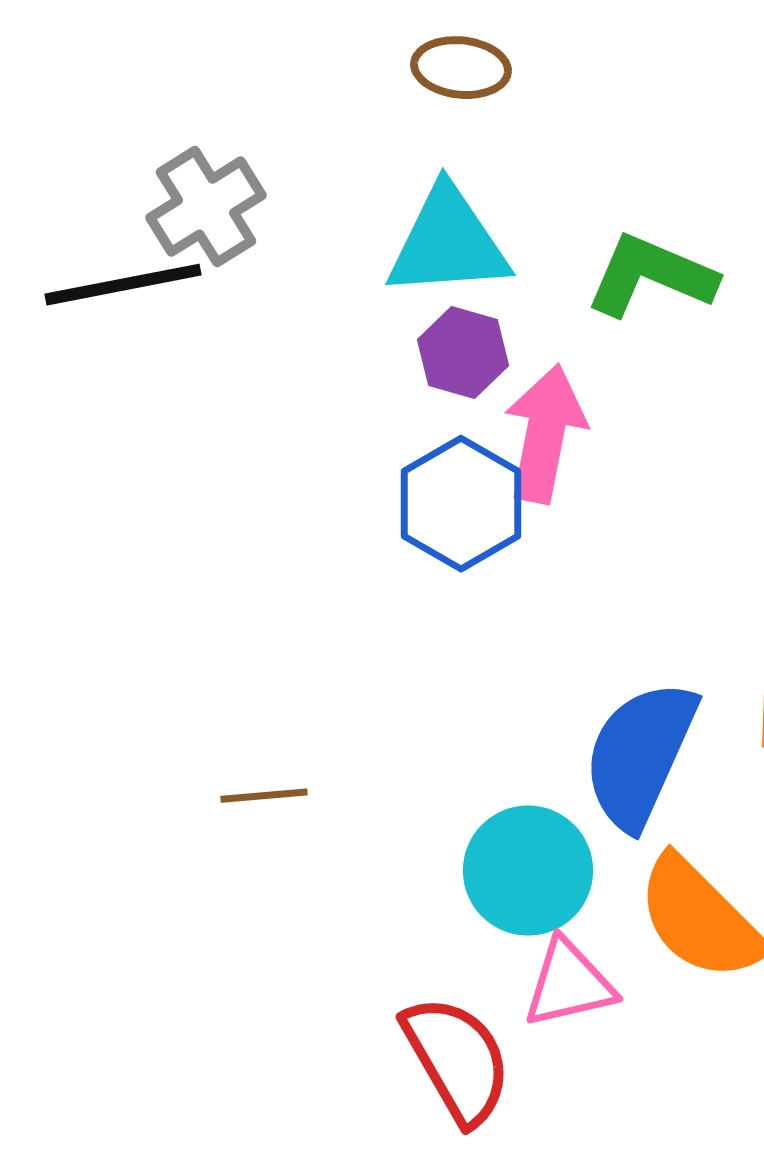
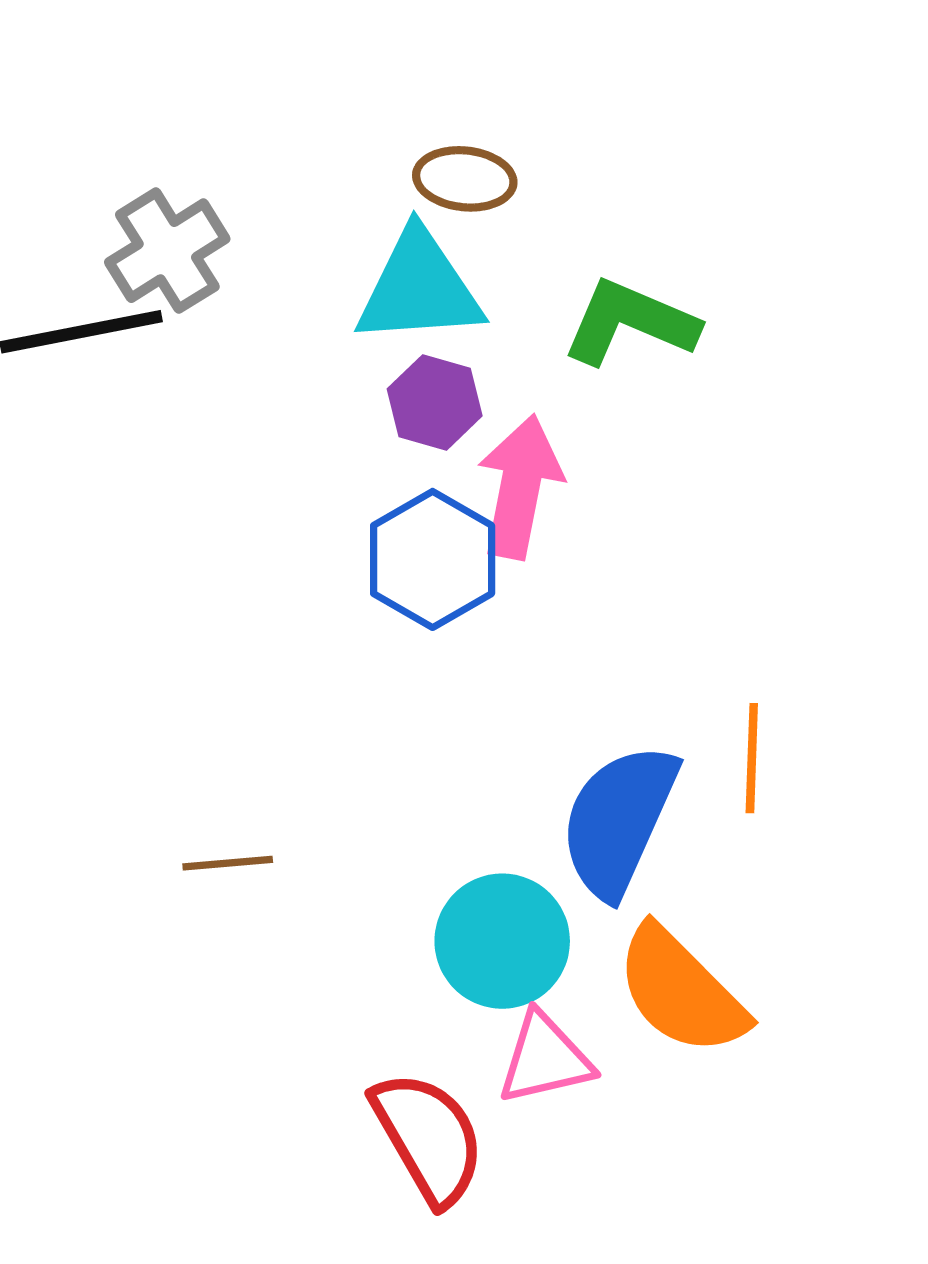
brown ellipse: (461, 68) -> (465, 179), moved

